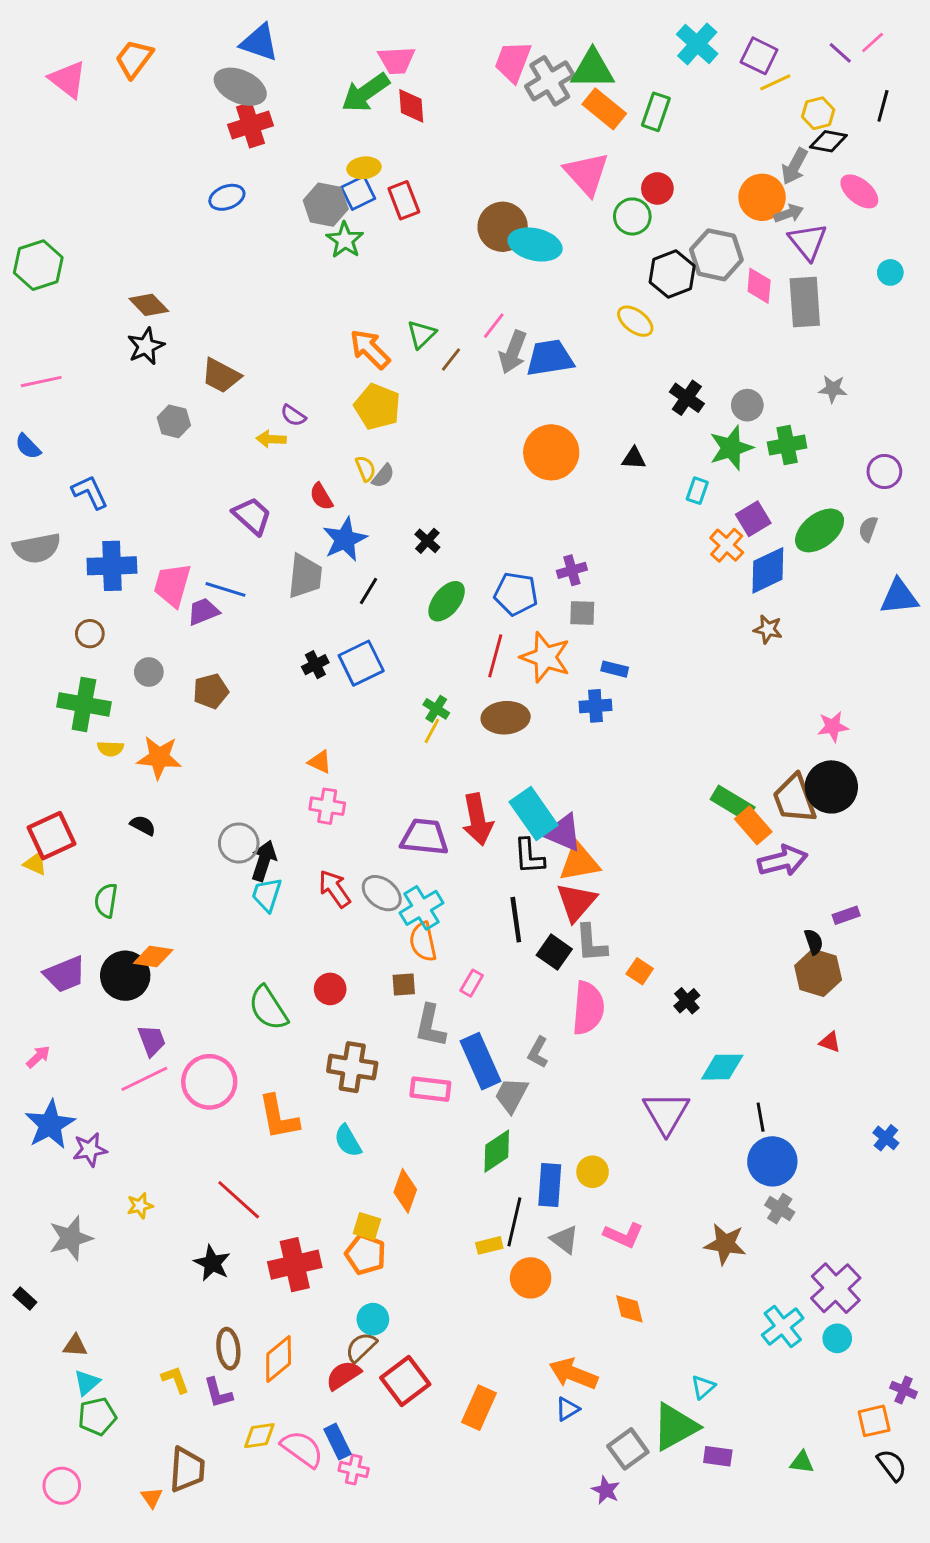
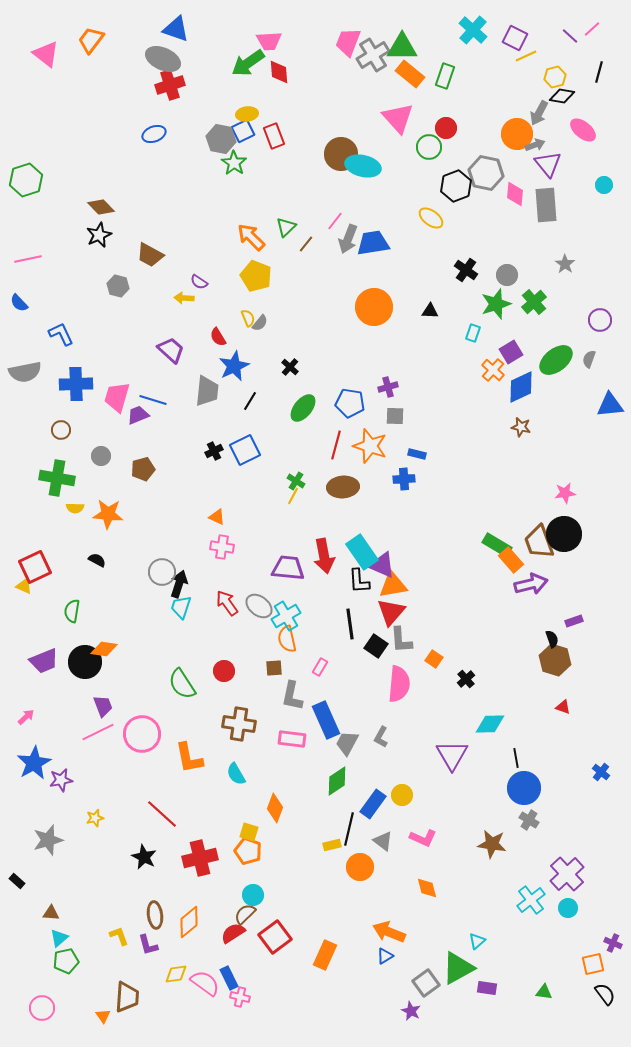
gray star: (833, 389) -> (565, 264), turned 30
green cross: (787, 445) -> (534, 302), turned -30
gray L-shape: (538, 1052) -> (381, 737), moved
blue rectangle: (550, 1185) -> (373, 804), turned 32

